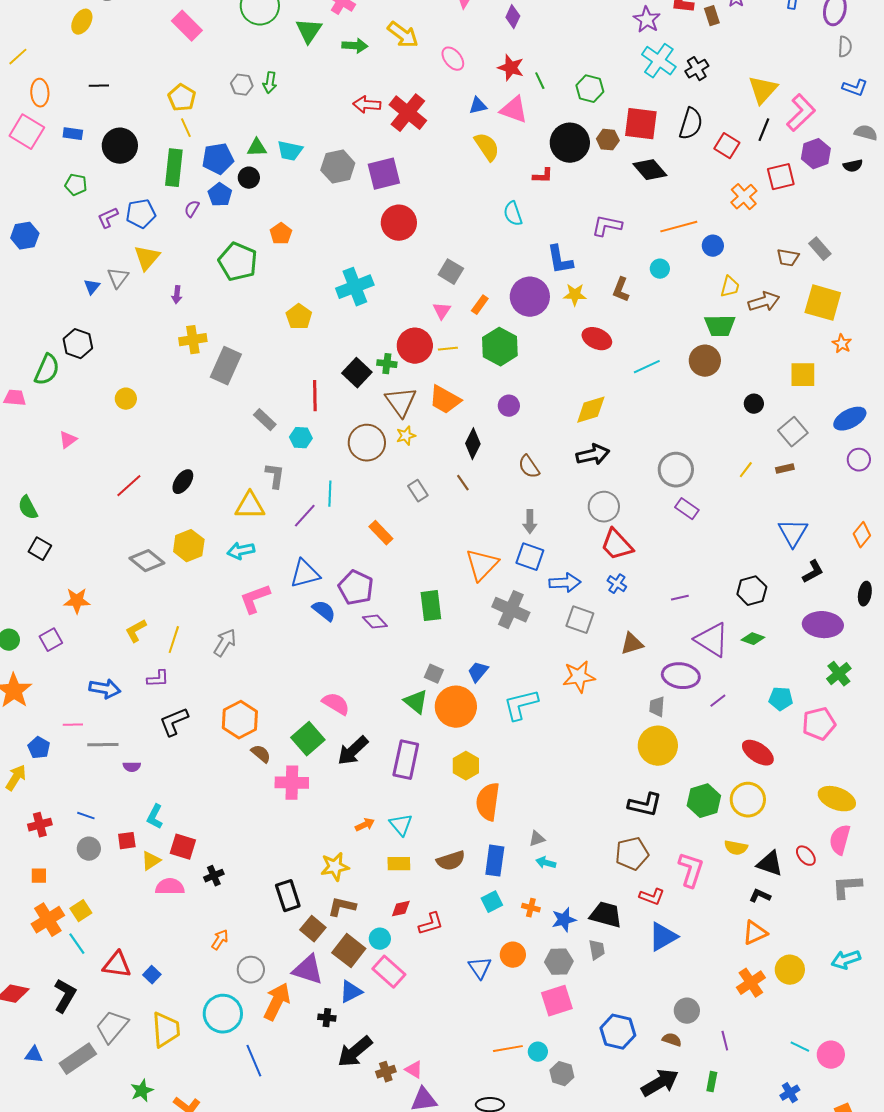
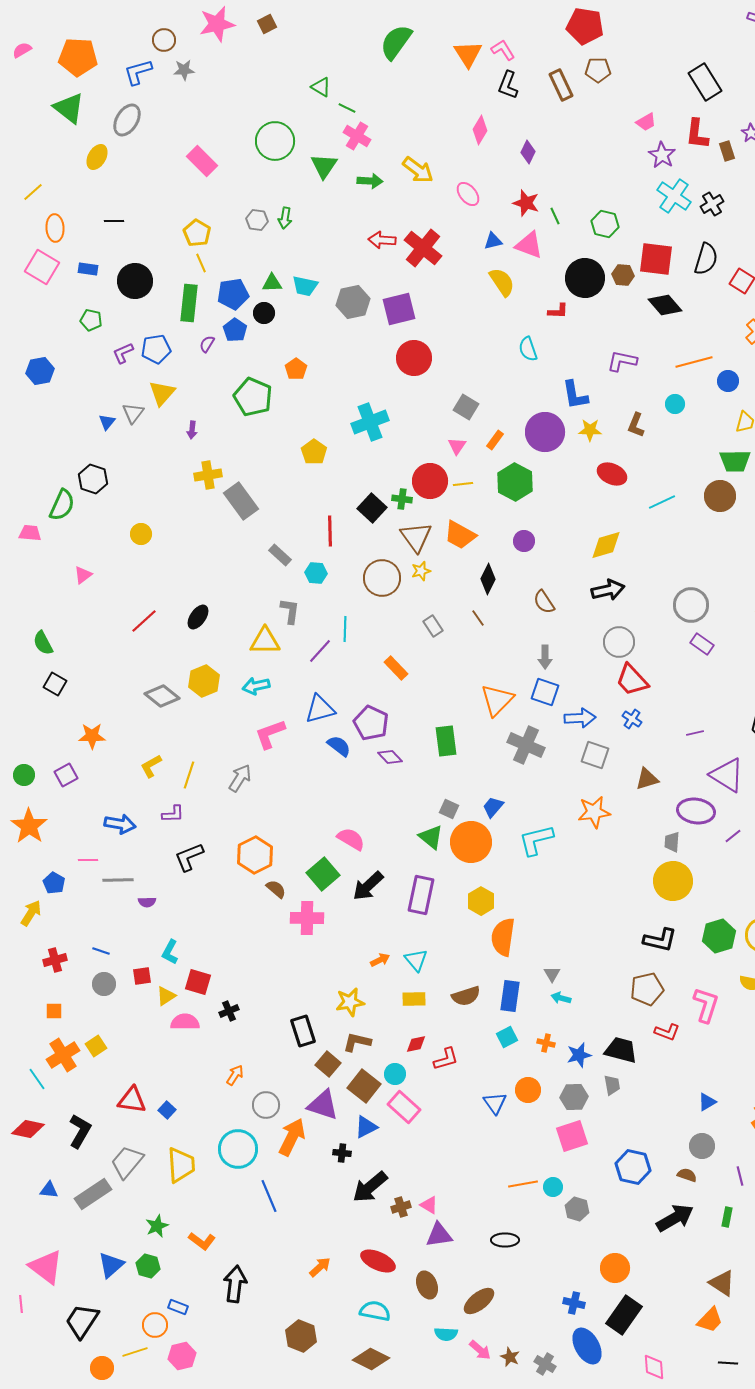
gray rectangle: (226, 366) -> (241, 501), turned -60
gray triangle: (537, 839) -> (552, 974), turned -42
blue triangle: (663, 937) -> (707, 1102), moved, size x0.6
cyan line: (77, 944) -> (37, 1079), moved

